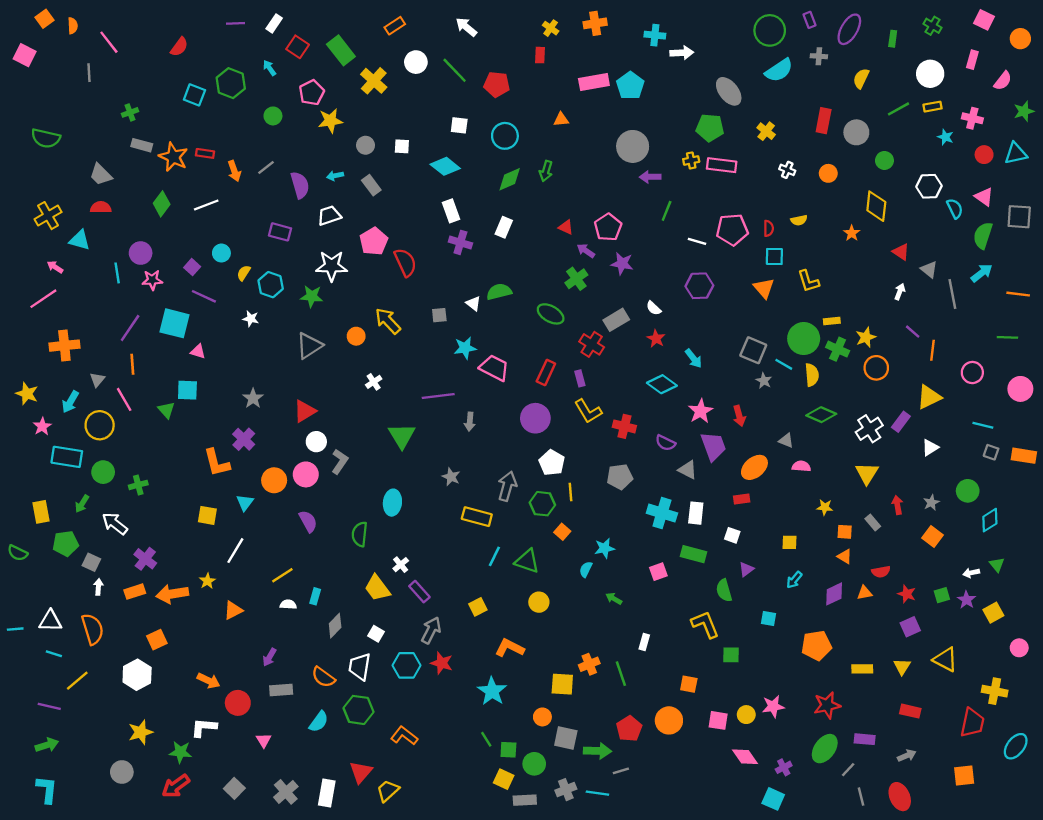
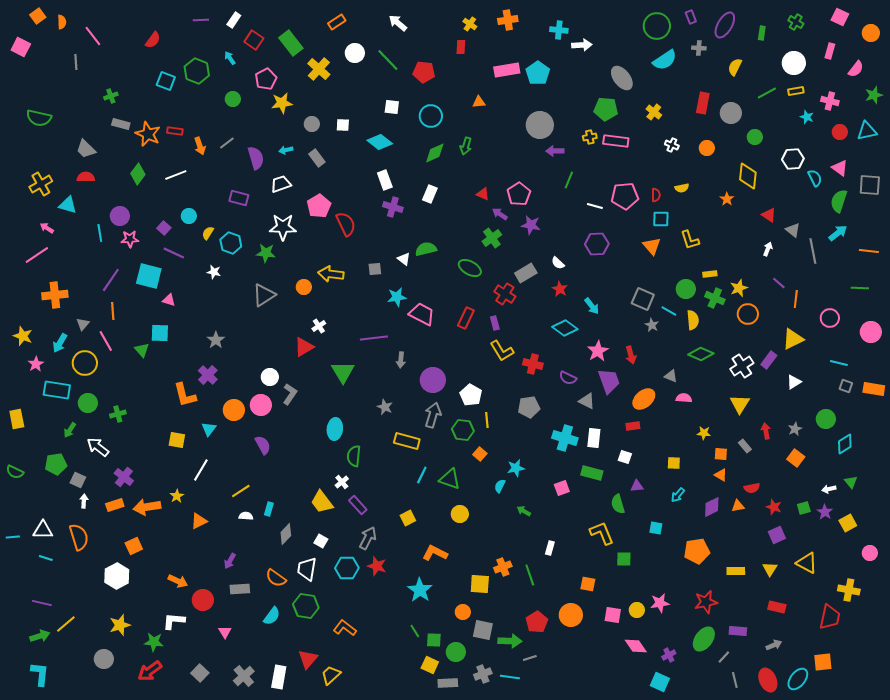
yellow arrow: (388, 321) -> (331, 274), turned -40
green circle: (804, 339) -> (686, 289), size x0.7
red triangle: (305, 411) -> (304, 347), moved
purple circle: (535, 418) -> (433, 380), moved
yellow rectangle: (41, 512) -> (17, 419), moved
green semicircle: (360, 534) -> (354, 456), moved
purple triangle: (746, 569) -> (637, 486), turned 32
yellow line: (77, 681) -> (66, 624), moved
cyan ellipse: (1016, 746) -> (798, 679), moved

